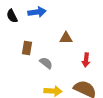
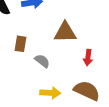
brown triangle: (66, 38) -> (65, 32), size x1.5

